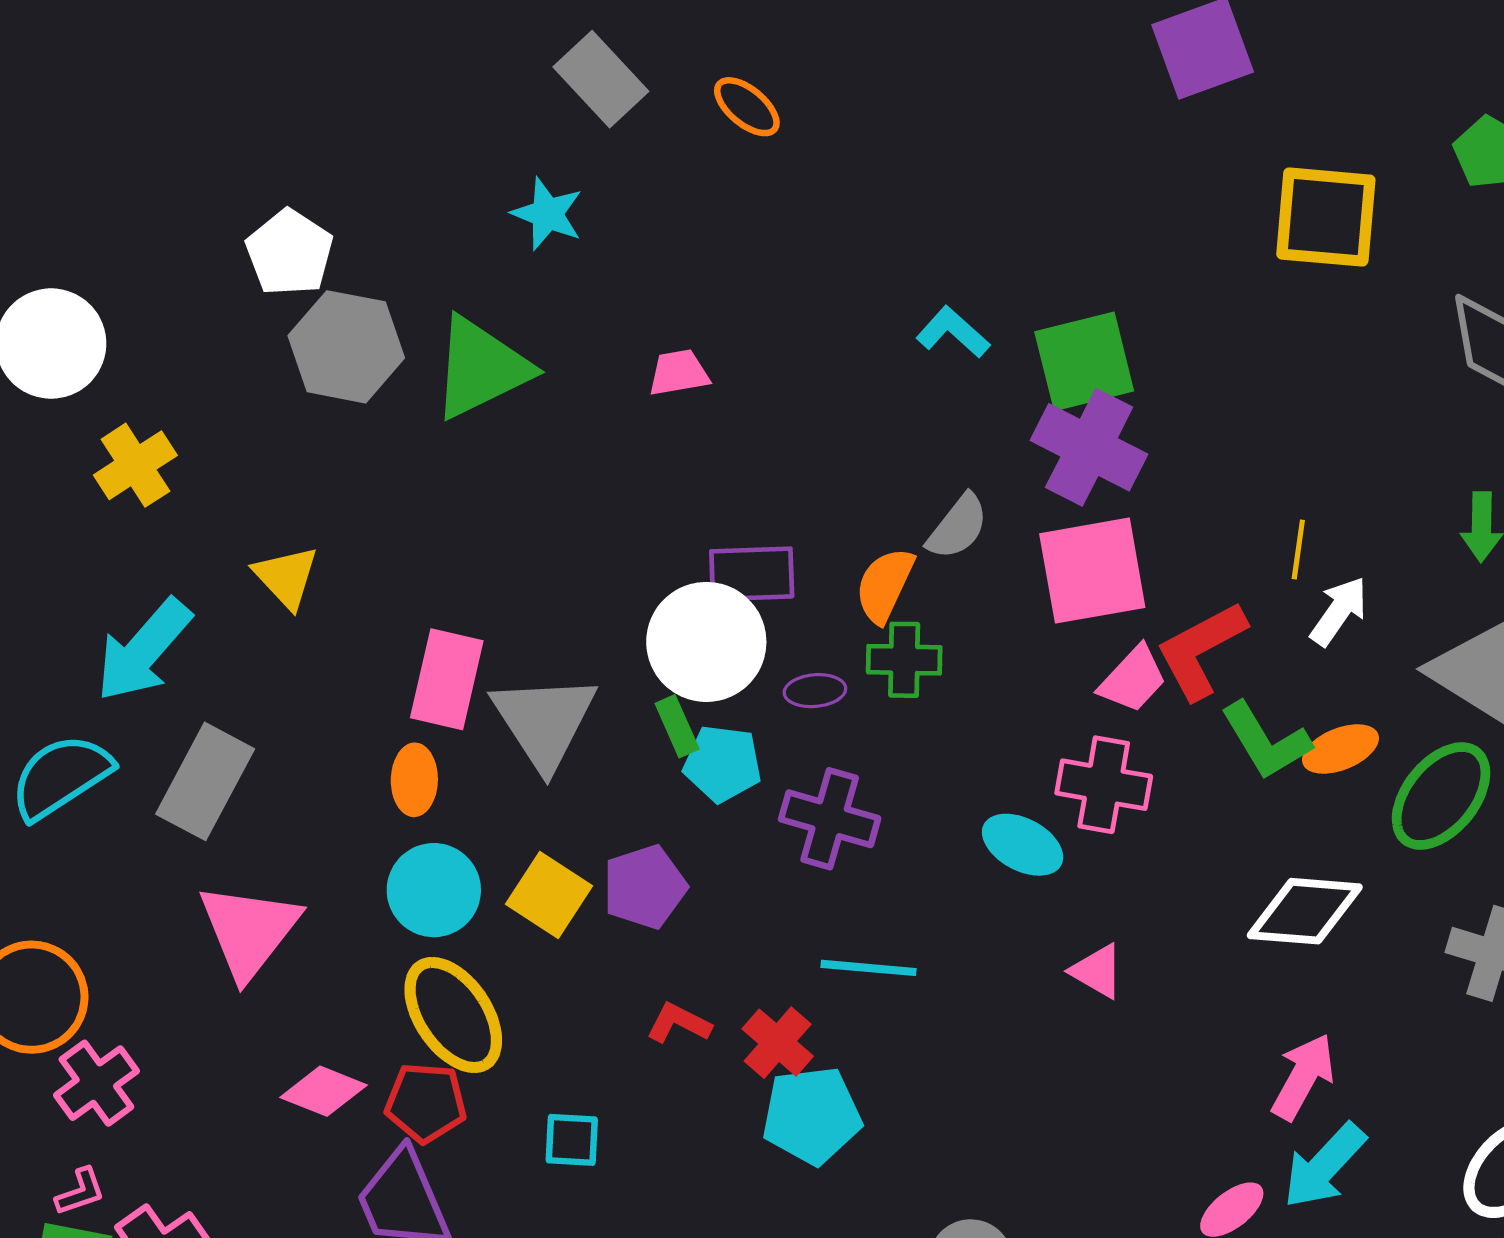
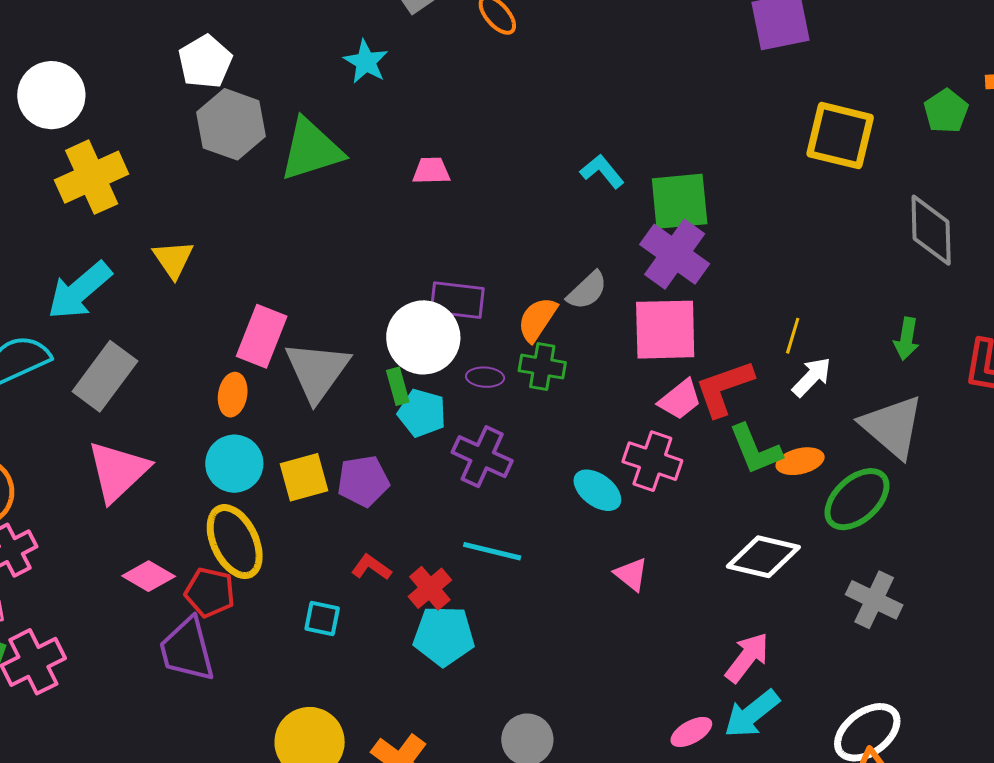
yellow cross: (135, 465) -> (92, 177), size x1.4
yellow square: (549, 895) -> (304, 477), turned 33
cyan square: (572, 1140) -> (322, 618), moved

